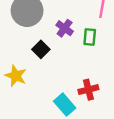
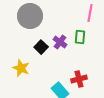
purple cross: (65, 28) -> (60, 42), moved

